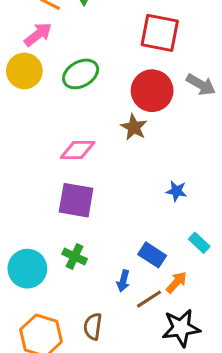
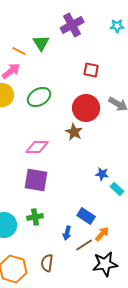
red square: (160, 33) -> (91, 70), size x0.6
cyan rectangle: (199, 243) -> (117, 189), moved
green cross: (75, 256) -> (35, 217), turned -35

